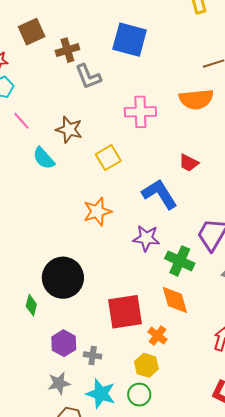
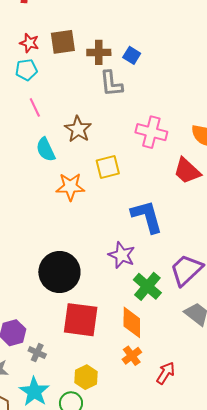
brown square: (32, 32) -> (63, 42), moved
blue square: (130, 40) -> (132, 55), moved, size x0.5
red trapezoid: (189, 163) -> (187, 171), moved, size x1.4
orange star: (97, 211) -> (70, 187), moved
black circle: (63, 278) -> (59, 272), moved
orange cross: (158, 336) -> (132, 356), moved

